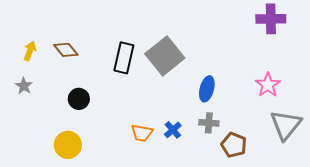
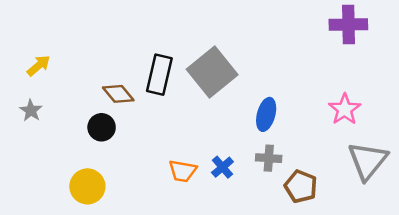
brown diamond: (66, 50) -> (118, 94), moved
yellow arrow: (30, 51) -> (39, 66), turned 30

